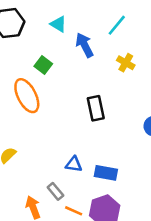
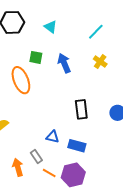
blue arrow: (85, 45) -> (64, 63), moved
green square: (43, 65) -> (36, 57), turned -32
black rectangle: (96, 108) -> (81, 109), moved

